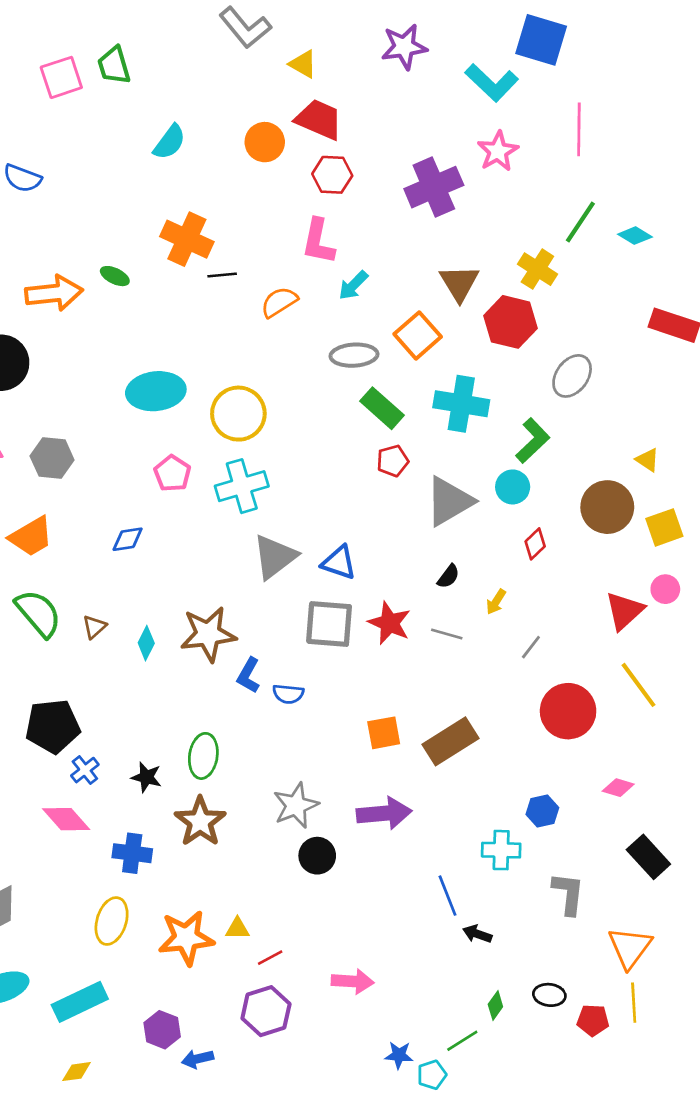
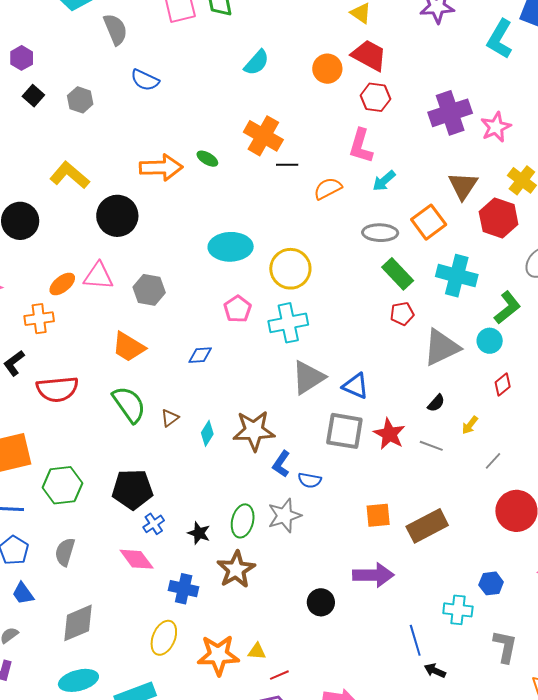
cyan L-shape: (492, 83) -> (500, 39), turned 72
pink star: (498, 151) -> (496, 127), moved
orange trapezoid: (31, 537) -> (129, 347), turned 57
gray star: (296, 805) -> (284, 516), moved

